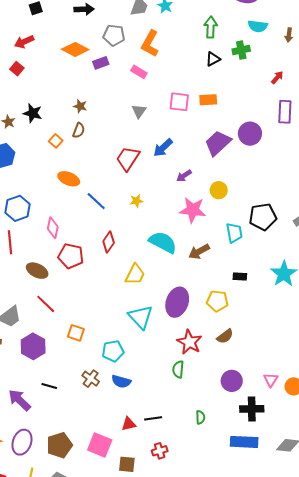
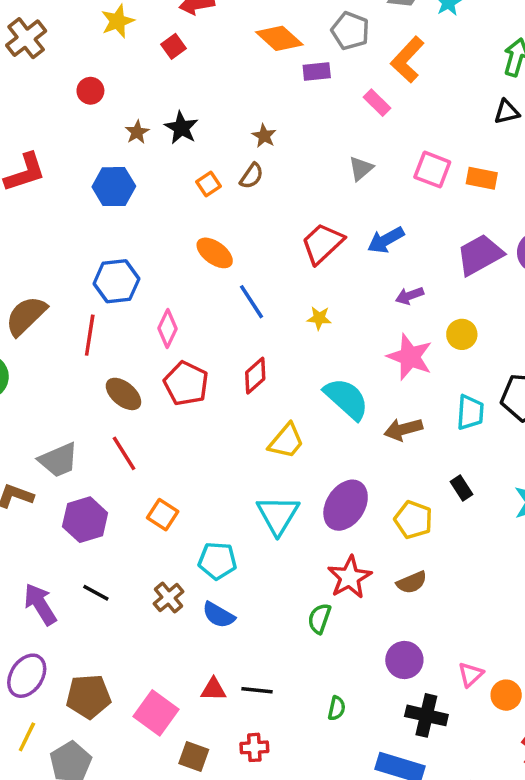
black rectangle: (240, 276) -> (461, 488), turned 40

